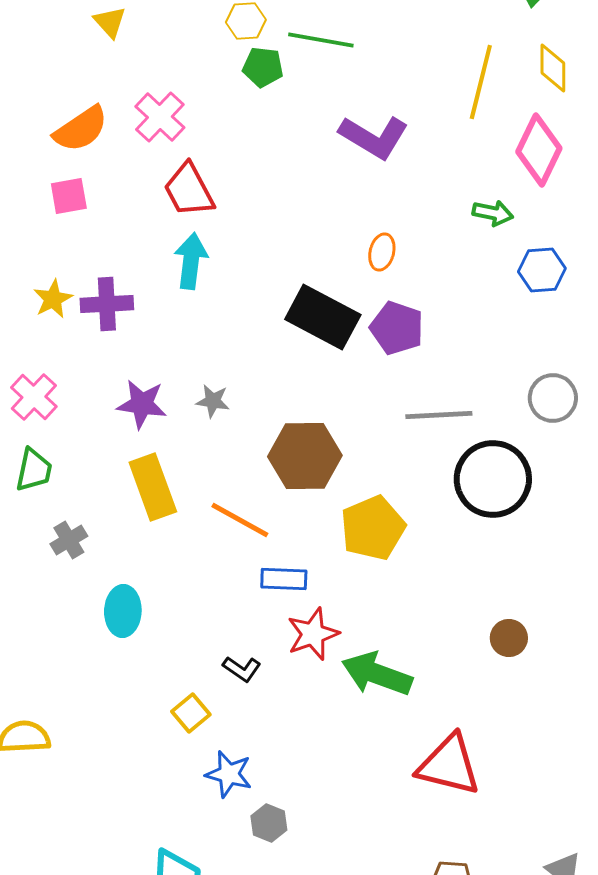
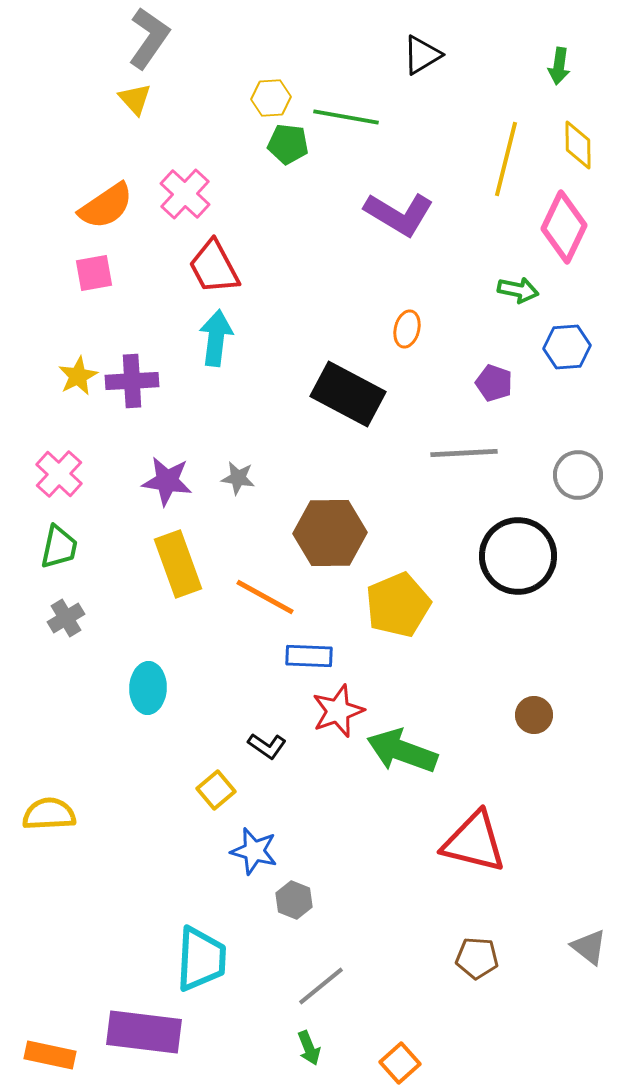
purple pentagon: (397, 328) -> (494, 383), moved, size x0.7
gray line: (439, 415) -> (464, 453), moved
gray cross: (69, 540) -> (66, 618), moved

